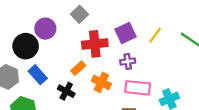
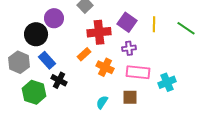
purple square: (126, 33) -> (127, 22), turned -30
yellow line: (155, 35) -> (154, 24), turned -35
black cross: (66, 91) -> (59, 80), moved

